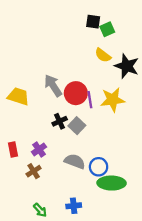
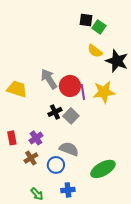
green square: (107, 29) -> (99, 27), turned -32
blue circle: (99, 167) -> (56, 165), moved
green ellipse: (112, 183) -> (103, 169), turned -30

